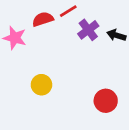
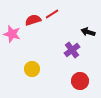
purple cross: (88, 30) -> (72, 50), moved

